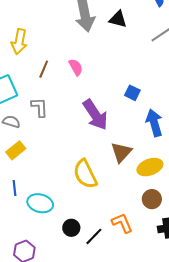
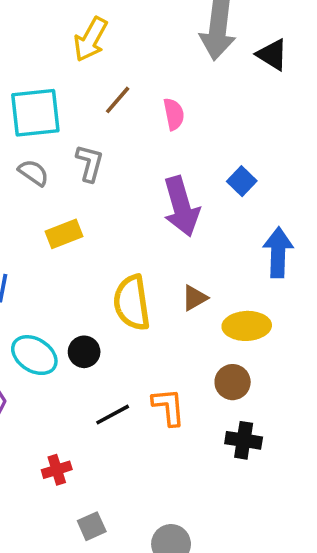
blue square: (132, 93) -> (242, 181), moved
yellow rectangle: (16, 150) -> (64, 234), moved
brown triangle: (121, 152) -> (195, 298), moved, size x0.7
cyan ellipse: (40, 203) -> (34, 355), moved
black circle: (71, 228) -> (84, 352), moved

